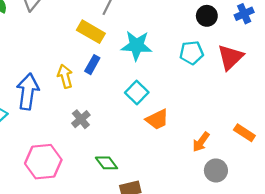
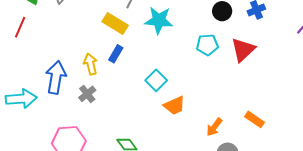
cyan star: (137, 46) -> (159, 20), moved
gray cross: (81, 119) -> (87, 94), moved

